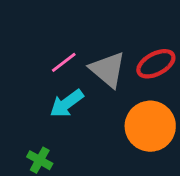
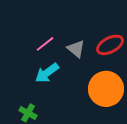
gray triangle: (108, 69) -> (76, 49), size x0.7

